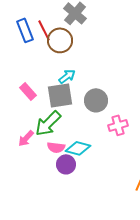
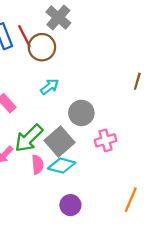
gray square: (60, 95) -> (59, 141), moved, turned -32
pink semicircle: (56, 147) -> (38, 165), turned -102
purple circle: (66, 164) -> (70, 205), moved

